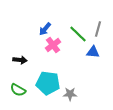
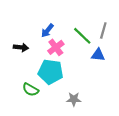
black arrow: (20, 60) -> (21, 47), moved
cyan pentagon: (48, 83) -> (51, 72), moved
green semicircle: (18, 90) -> (30, 90), moved

